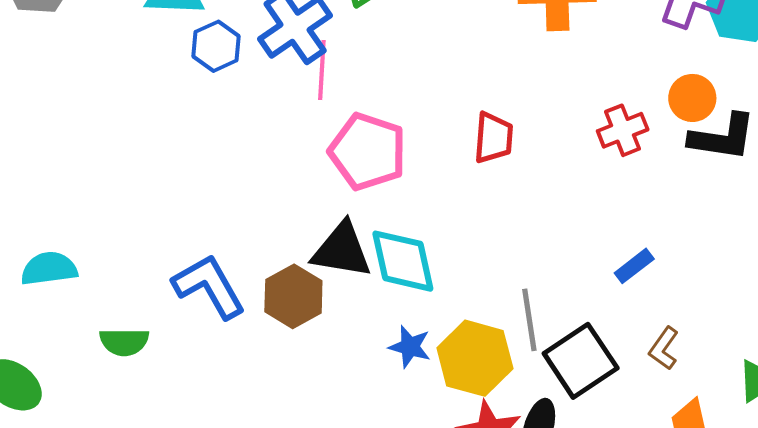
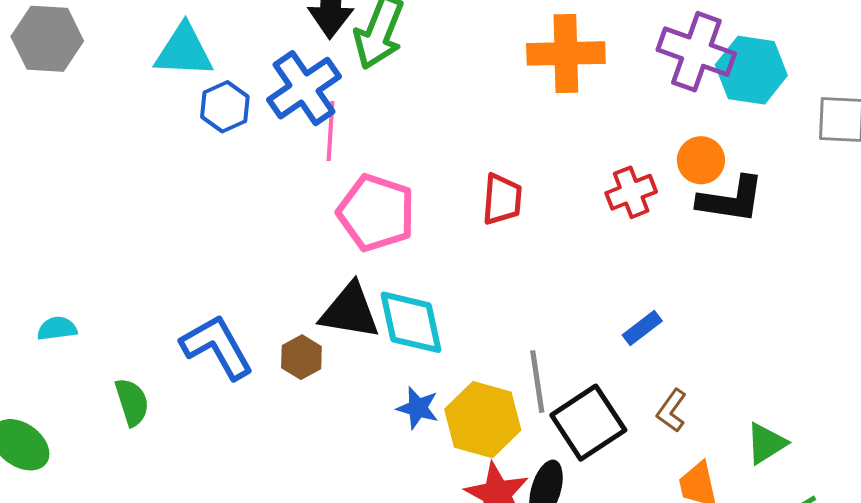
cyan semicircle: (49, 269) -> (57, 329), size x0.7
brown hexagon: (293, 296) -> (301, 357), size x0.7
green semicircle: (124, 342) -> (132, 402), turned -108

